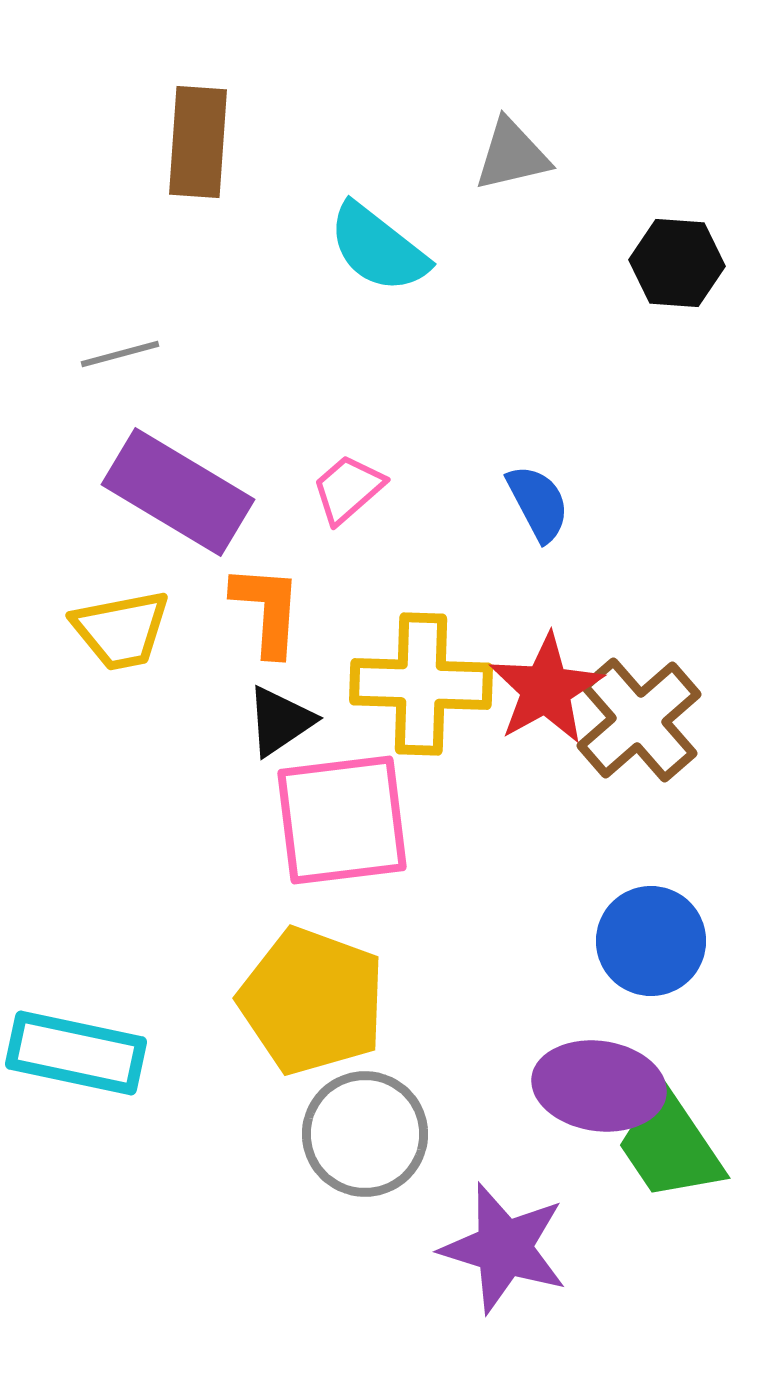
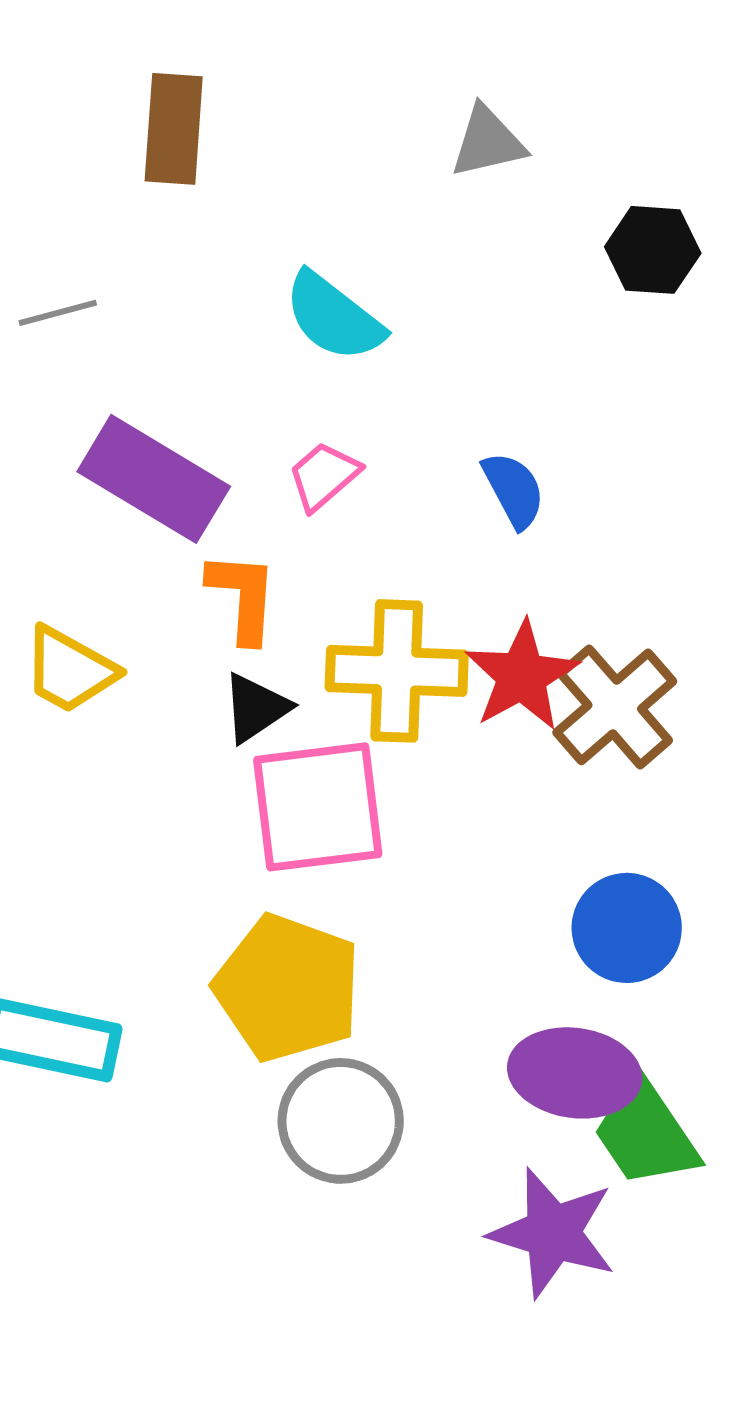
cyan semicircle: (378, 248) -> (334, 317), moved
gray line: (120, 354) -> (58, 313), moved
yellow trapezoid: (121, 630) -> (70, 670), moved, turned 40
purple star: (504, 1248) -> (553, 1233), moved

